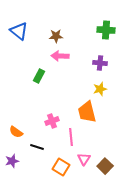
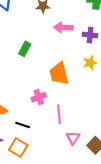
pink arrow: (60, 56) -> (63, 27), moved
orange trapezoid: (87, 112) -> (59, 74), moved
orange square: (61, 167) -> (18, 147), moved

